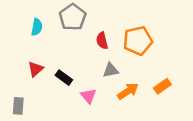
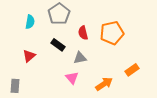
gray triangle: (111, 70) -> (80, 58), moved
black rectangle: (64, 78) -> (58, 45), moved
orange arrow: (128, 91) -> (104, 84), moved

